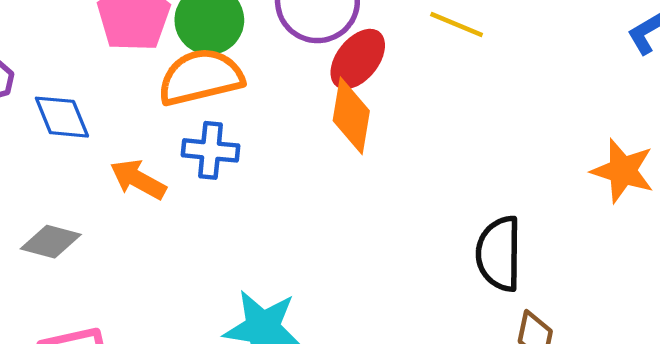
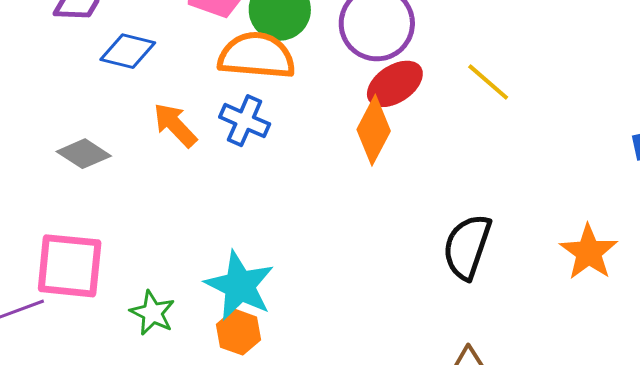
blue diamond: (62, 117) -> (128, 51), turned -72
black semicircle: (499, 254) -> (467, 247), moved

